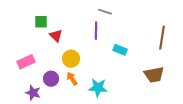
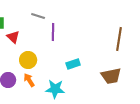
gray line: (105, 12) -> (38, 16), moved
cyan rectangle: (120, 50) -> (73, 64), moved, turned -40

